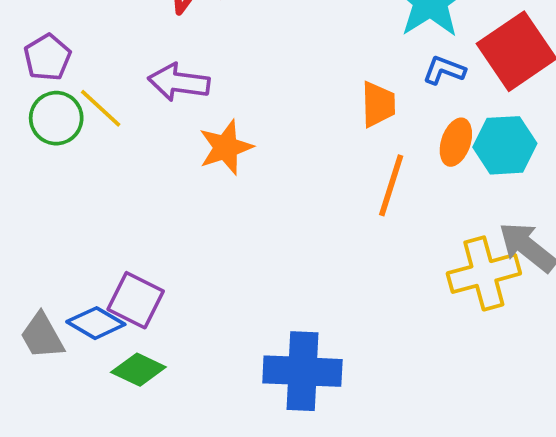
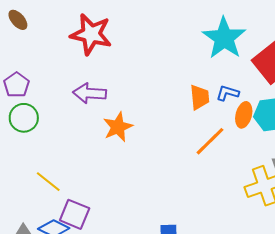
blue L-shape: (444, 70) -> (228, 93), moved
yellow line: (101, 108) -> (48, 182), moved
orange line: (391, 185) -> (210, 141), turned 32

